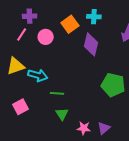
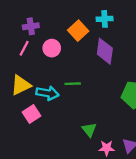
green line: (57, 93) -> (73, 84), moved
pink square: (21, 107) -> (31, 114), moved
green triangle: (62, 114) -> (89, 130), moved

